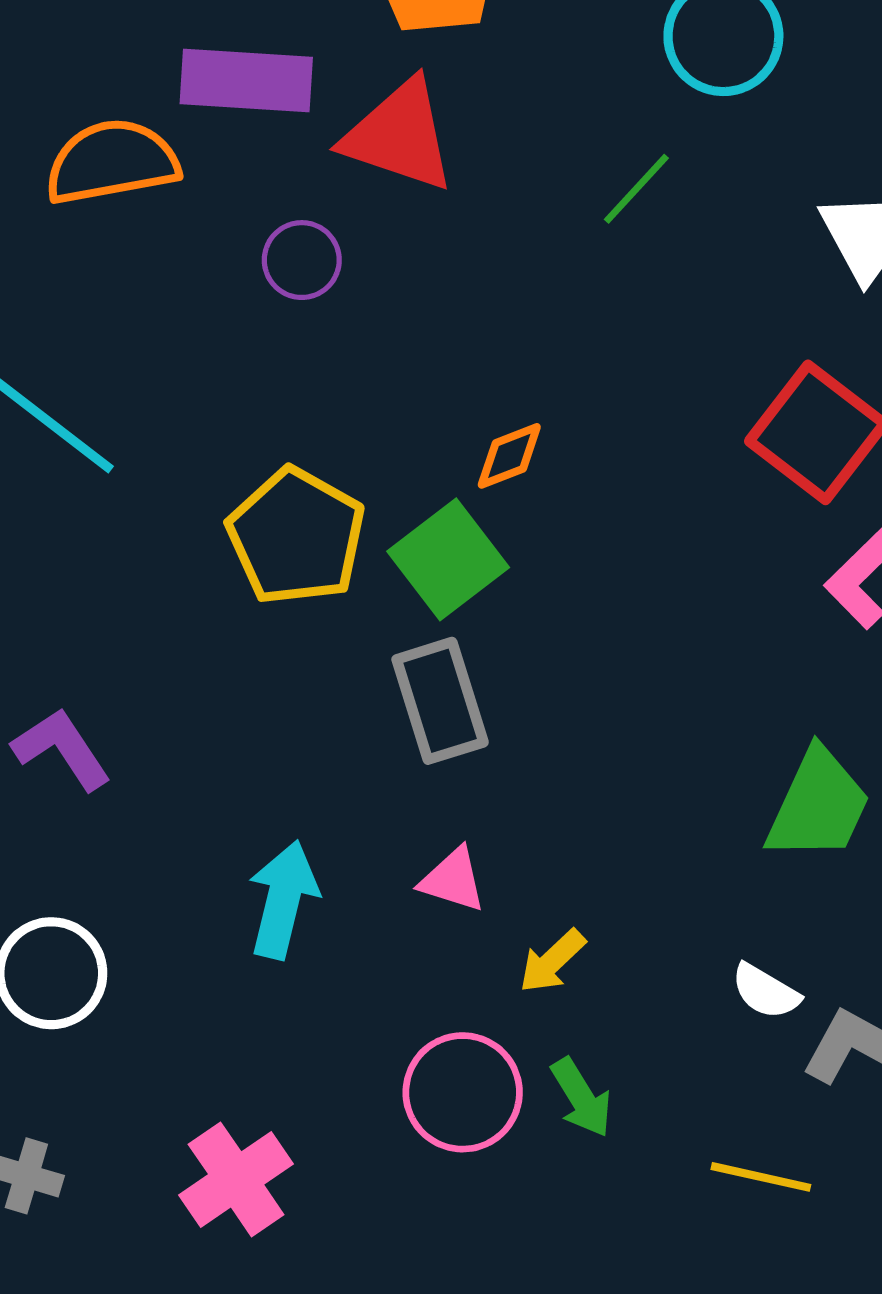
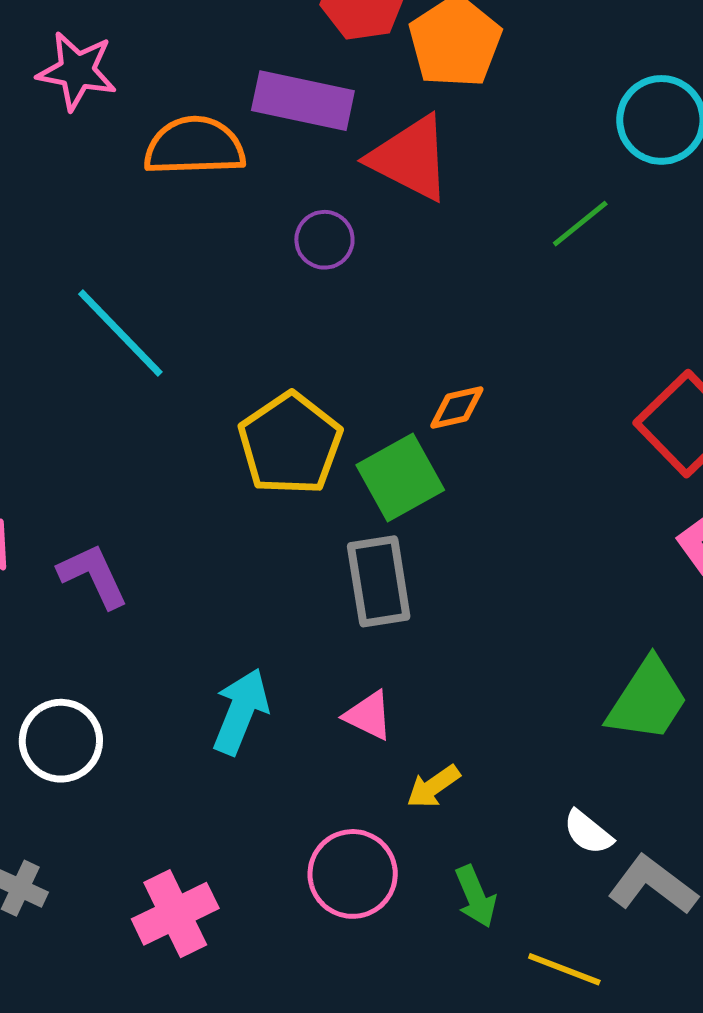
green arrow: (581, 1098) -> (476, 896), moved

